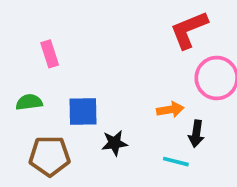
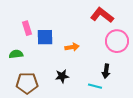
red L-shape: (189, 30) -> (102, 15), turned 60
orange arrow: (170, 110) -> (72, 47), moved
blue square: (83, 111) -> (45, 37), moved

